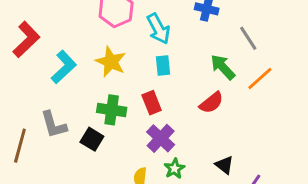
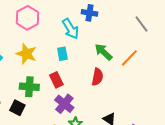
cyan arrow: (158, 29) -> (70, 29), moved
gray line: (248, 38) -> (141, 24), moved
red semicircle: (211, 103) -> (97, 77), turned -36

